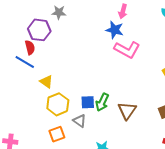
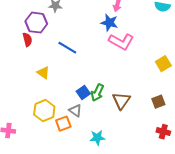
blue line: (25, 62) -> (67, 48), moved
blue square: (88, 102) -> (83, 93), turned -32
yellow hexagon: (58, 104) -> (44, 111), moved
orange square: (57, 134) -> (63, 124), moved

